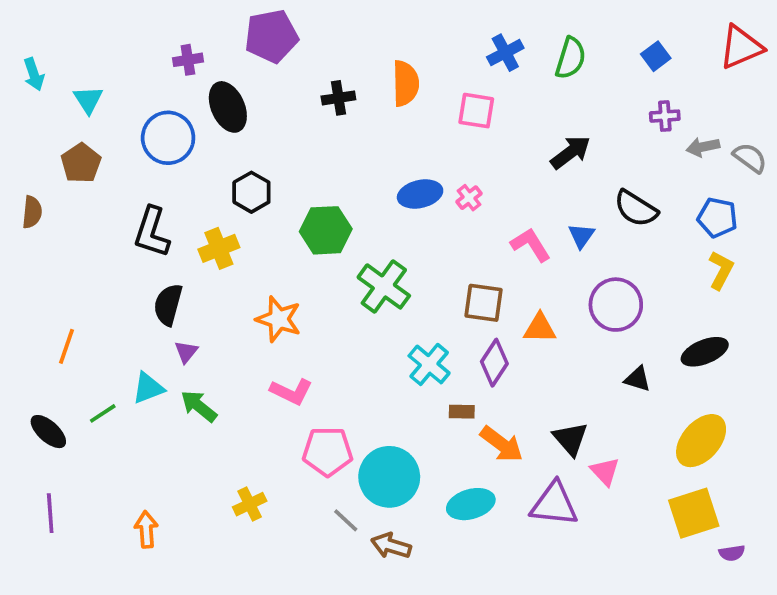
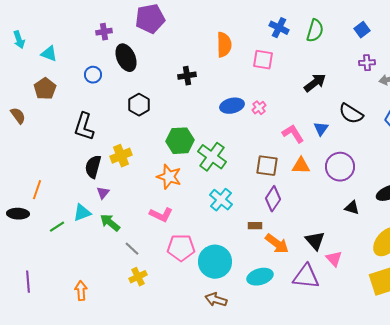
blue cross: (505, 53) -> (279, 28), turned -36
black cross: (338, 98) -> (187, 76), moved
cyan triangle: (88, 100) -> (49, 54), turned -36
blue circle: (168, 138) -> (93, 75), size x0.6
brown semicircle: (32, 212) -> (18, 116), turned -42
green hexagon: (326, 230) -> (180, 141), moved
yellow cross: (219, 248) -> (121, 156), moved
orange star: (279, 319) -> (169, 177), moved
orange triangle: (540, 328) -> (301, 166), moved
cyan cross: (429, 364) -> (221, 200), moved
black ellipse: (48, 432) -> (18, 214), moved, turned -40
gray line: (346, 520) -> (132, 249), moved

